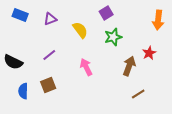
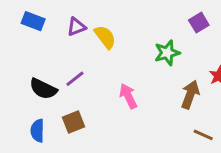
purple square: (106, 13) -> (199, 23), moved
yellow semicircle: (80, 30) -> (105, 37), moved
black semicircle: (13, 62) -> (43, 89), moved
brown line: (138, 94) -> (203, 135), turned 56

